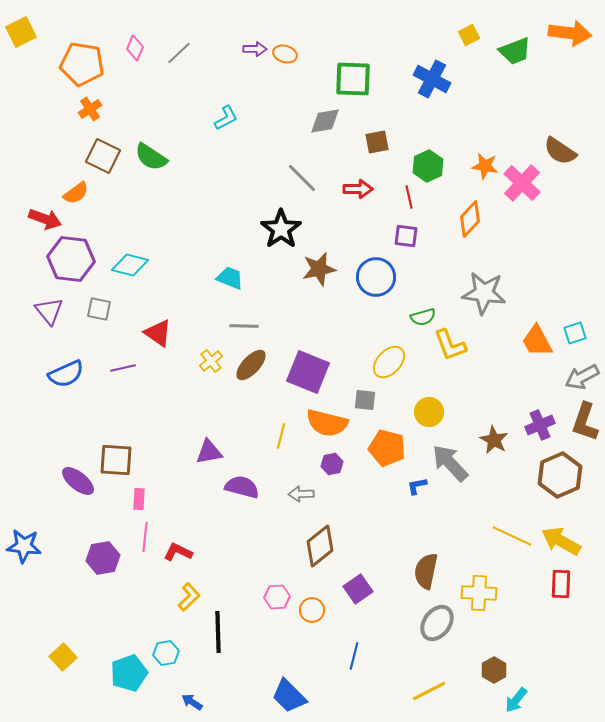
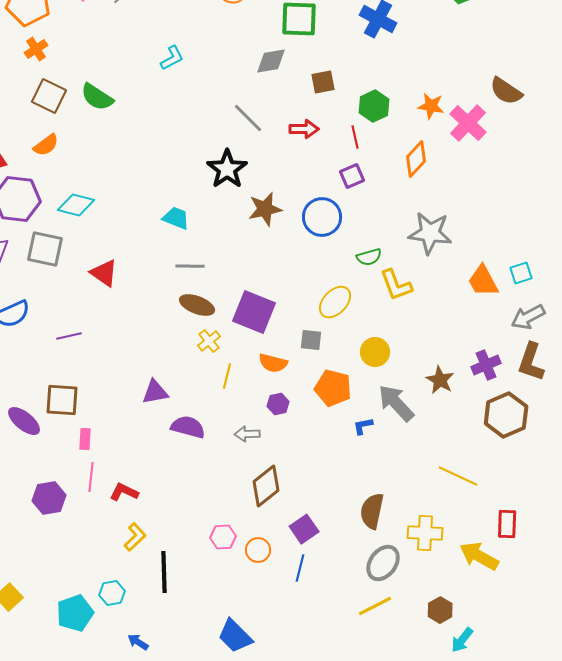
orange semicircle: (76, 193) -> (46, 145), moved
purple square: (406, 236) -> (352, 176), turned -30
gray square: (99, 309) -> (45, 249), size x1.5
yellow cross: (211, 361) -> (209, 341), moved
brown ellipse: (251, 365) -> (197, 305), turned 68
purple line: (123, 368) -> (69, 336), moved
orange semicircle: (327, 423) -> (273, 363), size x0.7
yellow arrow: (561, 541) -> (479, 556), moved
blue line: (354, 656) -> (300, 568), moved
yellow line: (429, 691) -> (375, 606), moved

